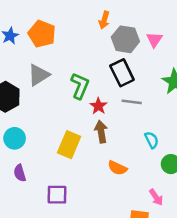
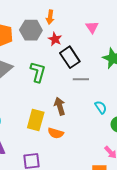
gray hexagon: (125, 39) -> (31, 30), moved
red star: (98, 106) -> (55, 39), moved
orange semicircle: (117, 168) -> (56, 133), moved

